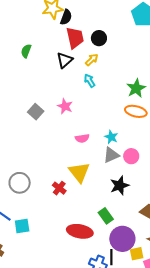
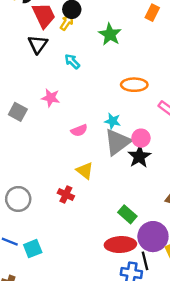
yellow arrow: (92, 60) -> (67, 22), moved
green star: (136, 88) -> (110, 34), moved
gray triangle: (111, 155) -> (117, 142), size x1.4
yellow triangle: (79, 172) -> (85, 171), size x0.7
black star: (120, 186) -> (139, 157), moved
red ellipse: (80, 231) -> (120, 245), moved

